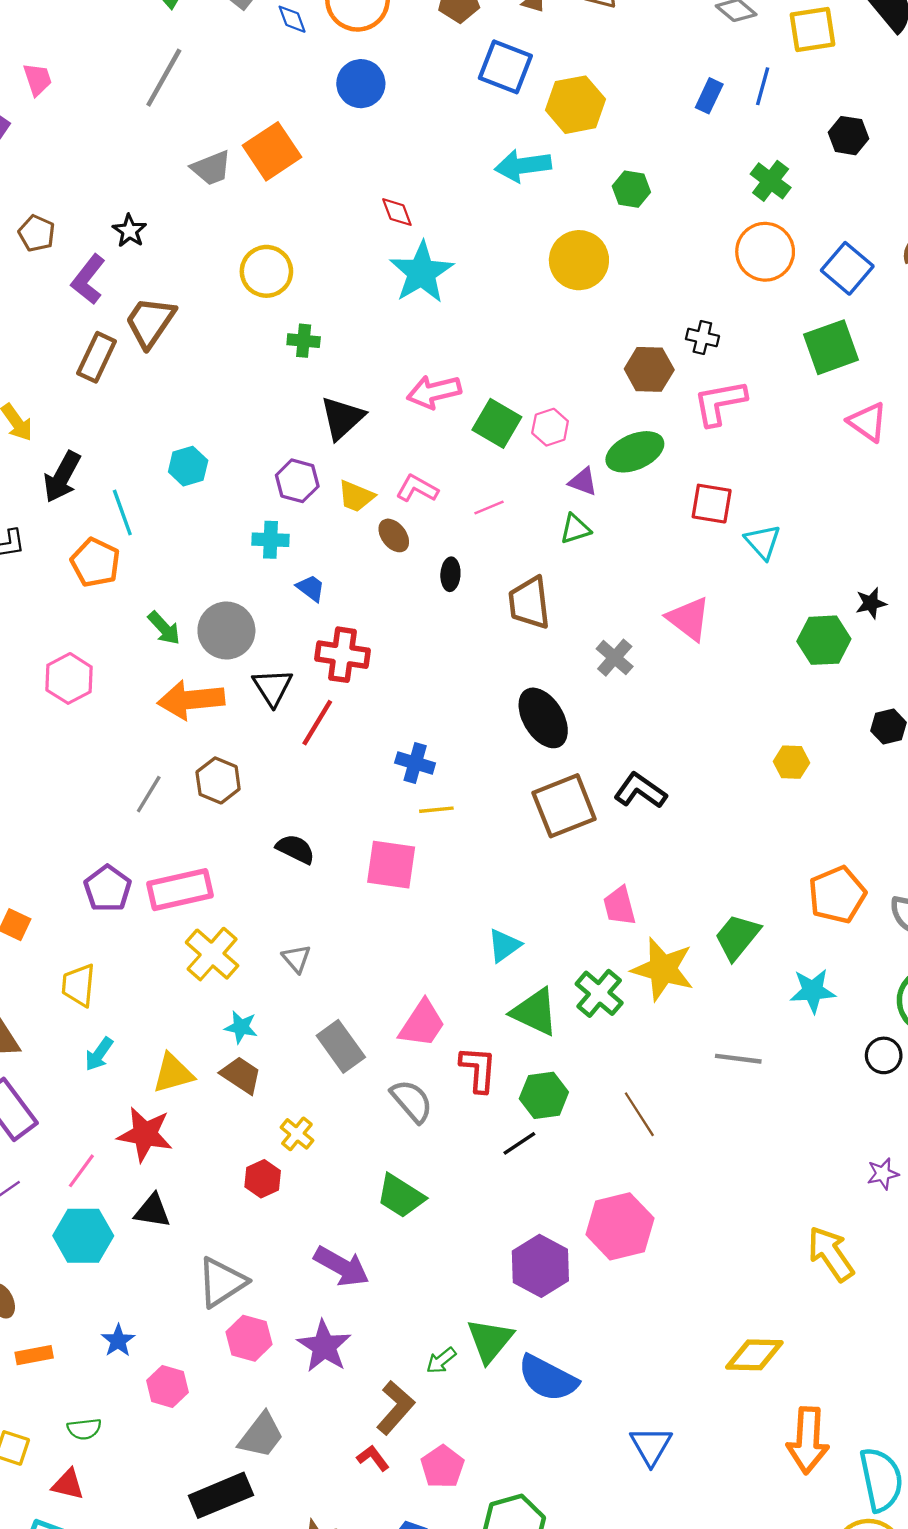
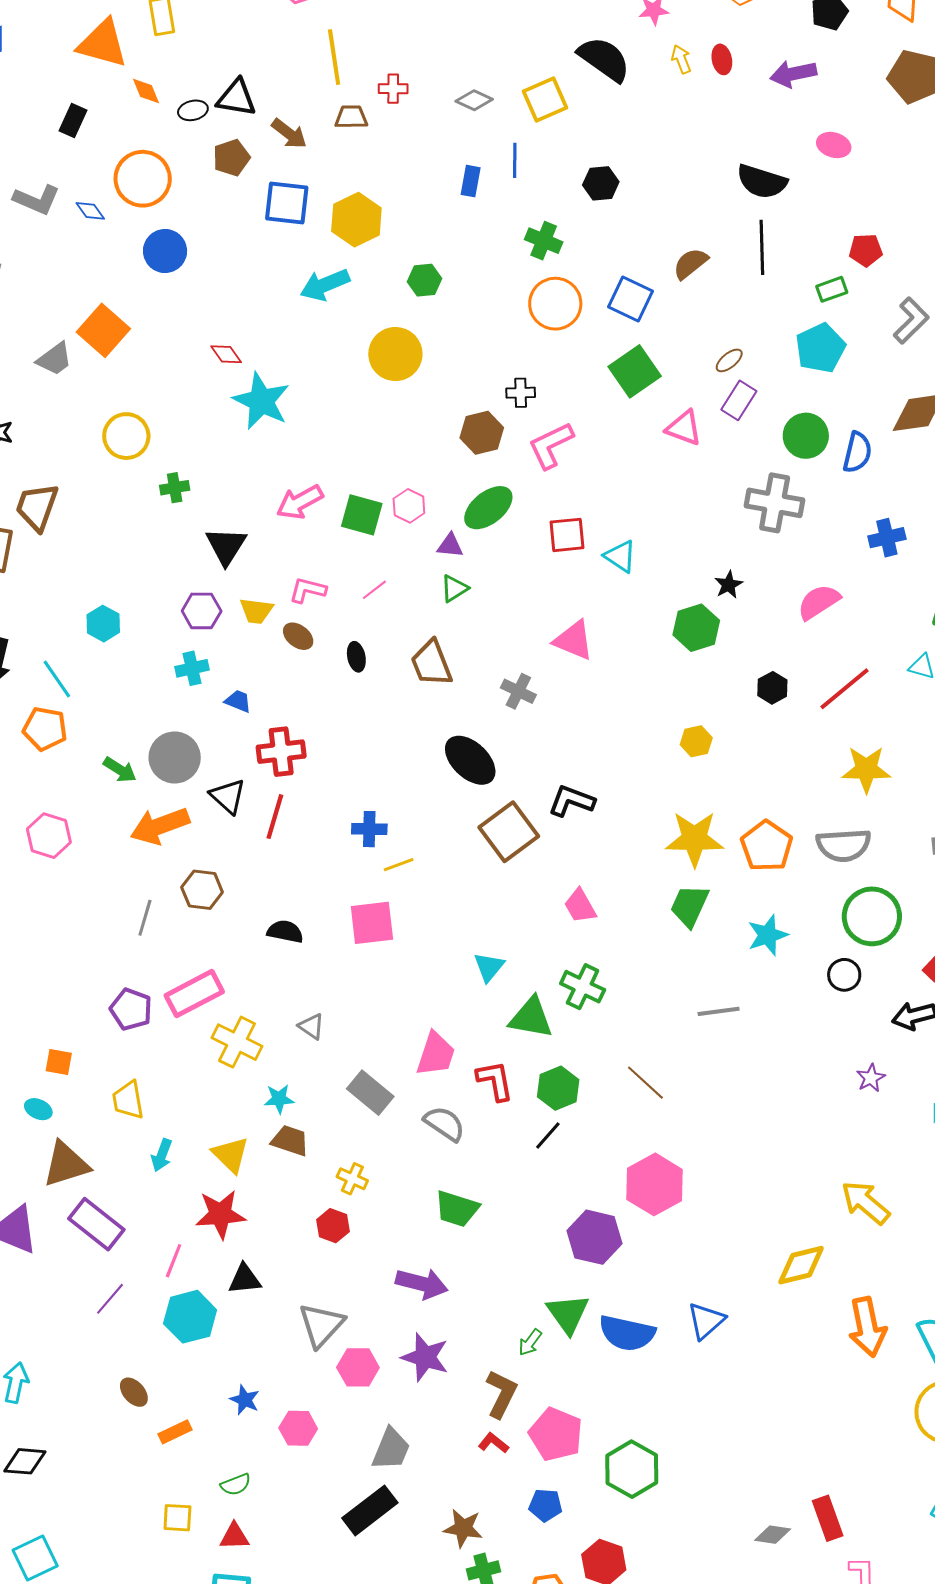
yellow star: (663, 969) -> (694, 839), moved
yellow triangle: (173, 1073) -> (231, 1155), turned -45
yellow arrow: (831, 1254) -> (866, 1203), moved
blue triangle: (651, 1446) -> (706, 1321), moved, turned 33
pink pentagon: (442, 1467) -> (556, 1434), size x1.4

